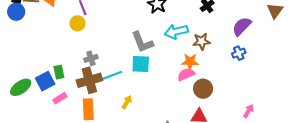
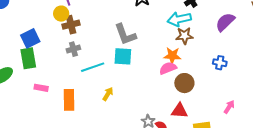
cyan arrow: (176, 32) -> (179, 19), moved
blue cross: (239, 53) -> (220, 63), moved, turned 32
green rectangle: (59, 72) -> (28, 58), moved, size x1.5
brown cross: (89, 80) -> (71, 25), moved, size x0.7
blue square: (45, 81) -> (30, 38), moved
pink rectangle: (60, 98) -> (41, 88), turned 40

